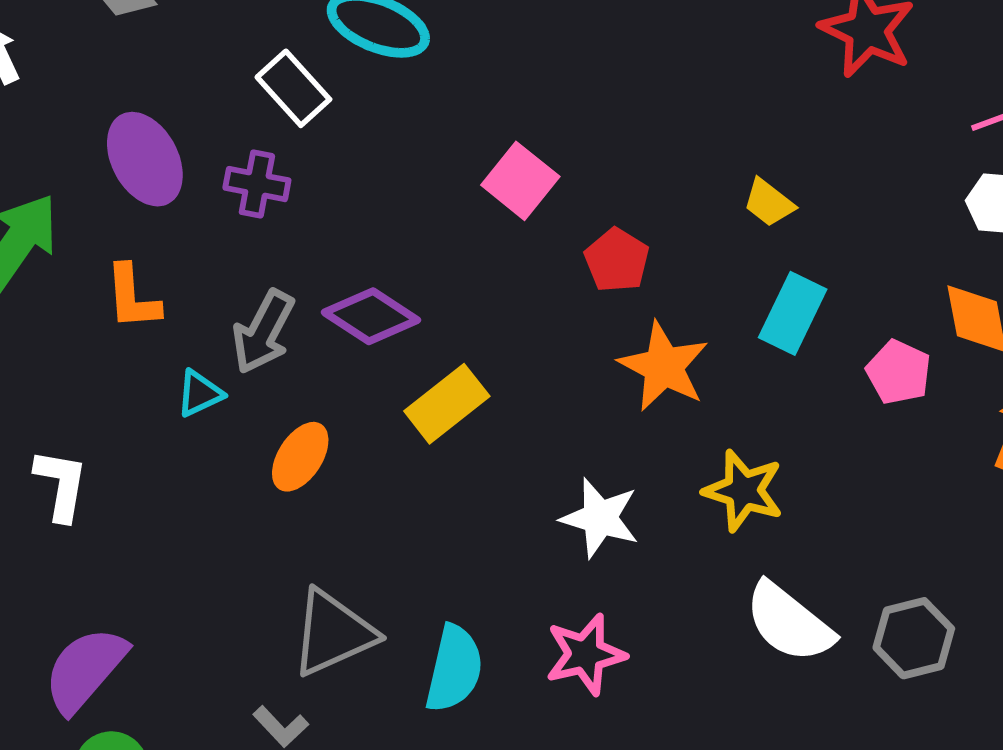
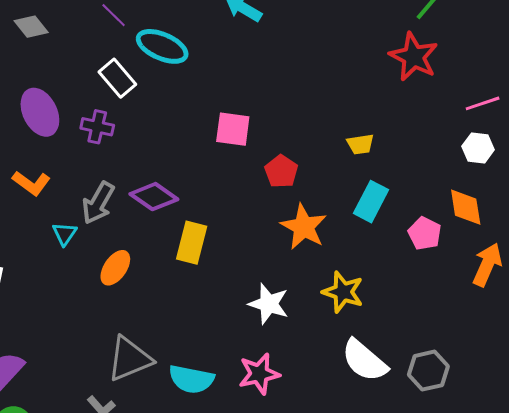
pink square: (520, 181) -> (233, 129), turned -33
yellow trapezoid: (769, 203) -> (360, 144), turned -48
orange L-shape: (132, 297) -> (31, 183), turned -51
cyan triangle: (200, 393) -> (65, 234), turned -32
yellow rectangle: (447, 404) -> (192, 243), turned -39
cyan semicircle: (454, 669) -> (191, 379), turned 87

